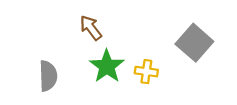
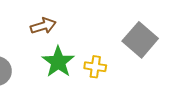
brown arrow: (91, 28) -> (43, 26), turned 110

